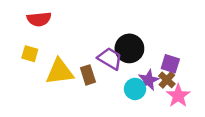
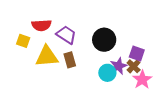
red semicircle: (39, 19) -> (41, 25), moved
purple trapezoid: (110, 59) -> (66, 35), moved

